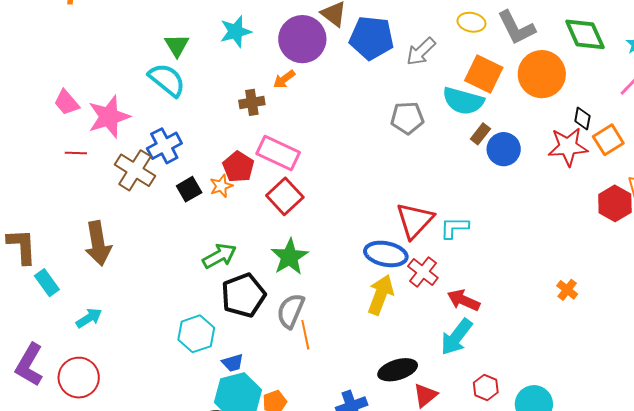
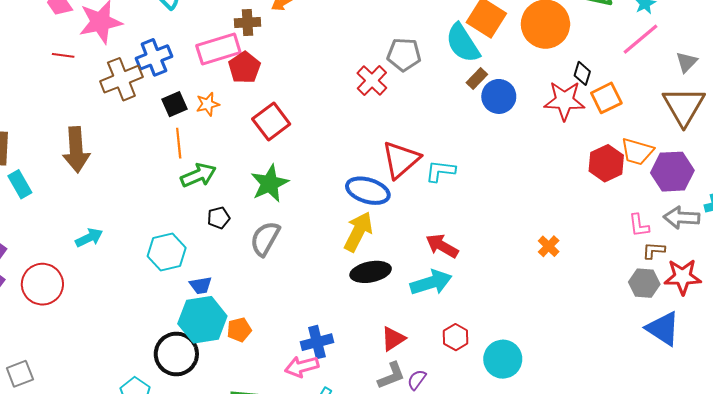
cyan semicircle: (463, 101) -> (463, 43), turned 36
pink rectangle: (278, 153) -> (218, 49), moved, turned -48
red pentagon: (238, 167) -> (244, 68), moved
brown cross: (135, 170) -> (121, 79), turned 30
red cross: (423, 272) -> (372, 81), moved
black pentagon: (243, 295) -> (219, 218), size x0.5
cyan arrow: (89, 318) -> (89, 238), moved
orange line: (305, 335) -> (179, 143), moved
cyan arrow: (456, 337) -> (431, 283), turned -150
black ellipse: (398, 370) -> (371, 272), moved

